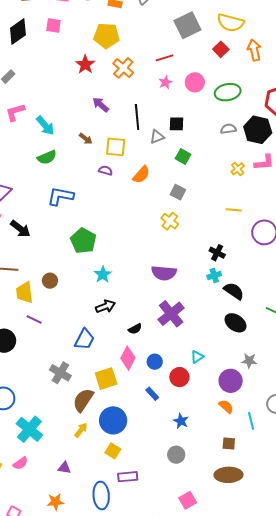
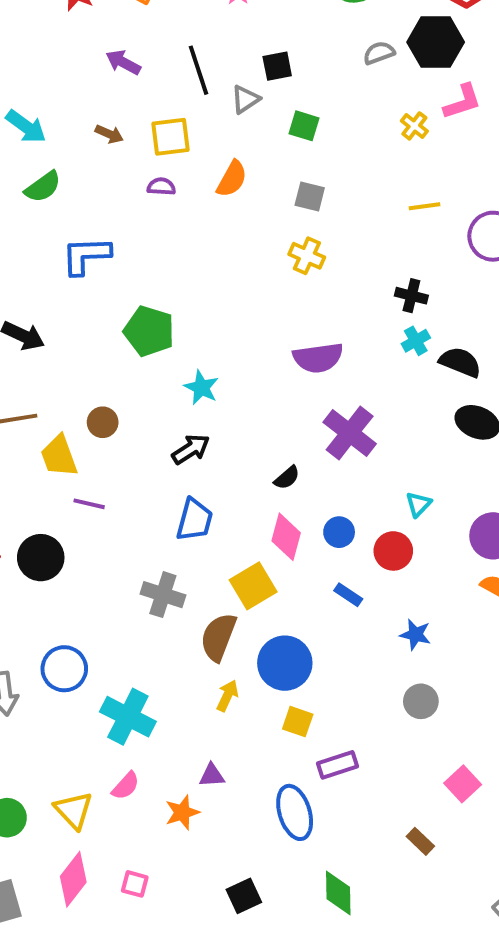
black arrow: (105, 306) -> (191, 449), moved
orange star: (55, 502) -> (182, 812), moved

